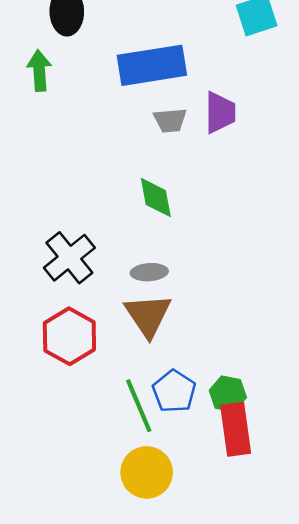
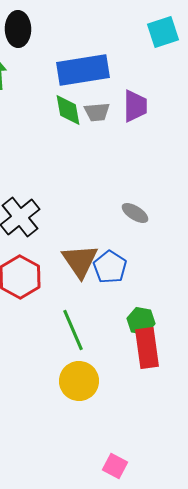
green diamond: (156, 198) -> (68, 110), moved
gray ellipse: (149, 272) -> (135, 213), moved, turned 36
blue pentagon: (174, 391) -> (110, 267), moved

